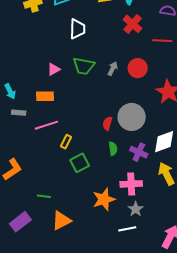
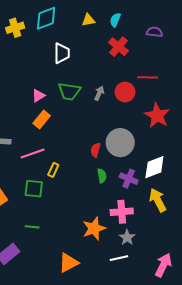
red line: (162, 41) -> (148, 77), moved
orange rectangle: (45, 96) -> (42, 119), moved, turned -48
green square: (80, 163) -> (34, 189), moved, turned 36
orange triangle: (61, 221) -> (68, 263), moved

